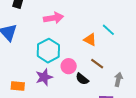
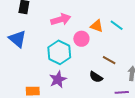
orange triangle: (90, 40) -> (97, 26), moved
pink circle: (69, 66) -> (81, 39), moved

